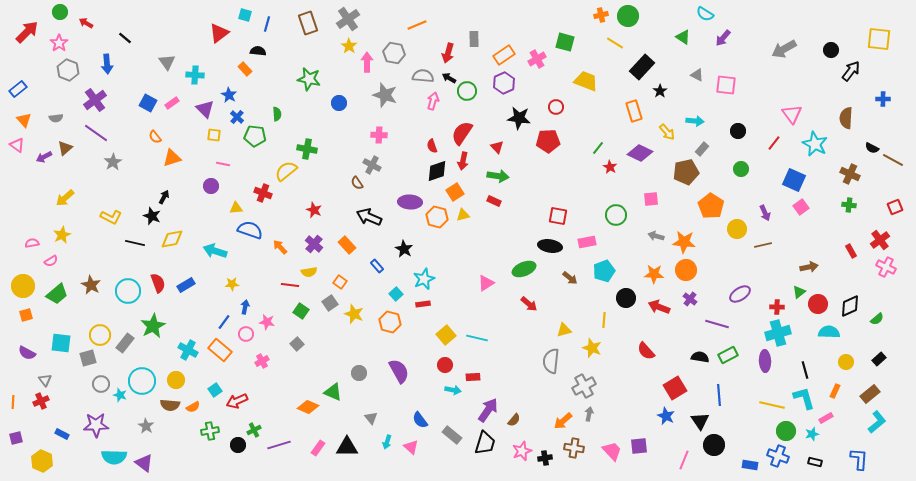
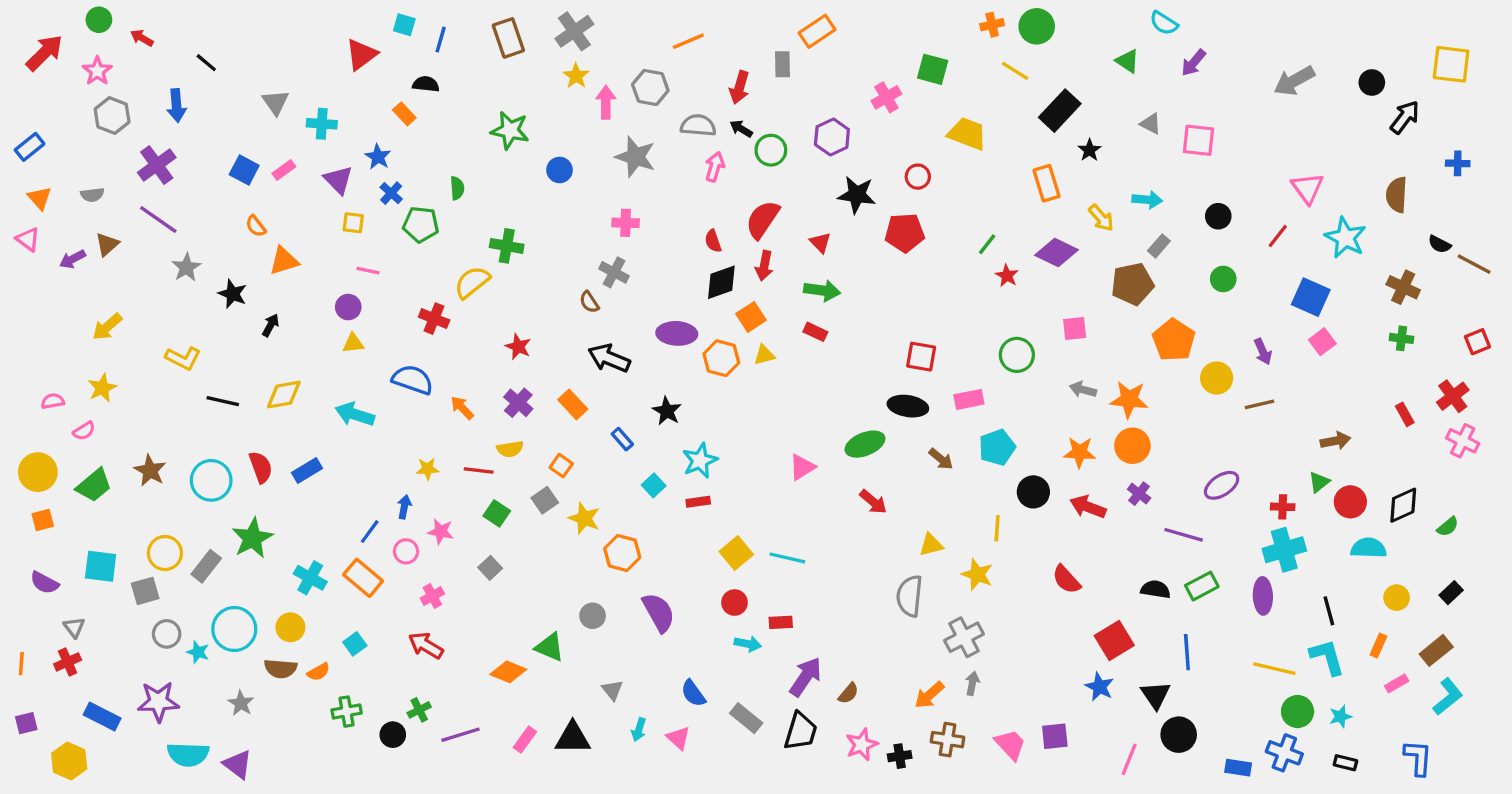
orange rectangle: (504, 55) -> (817, 31), moved
yellow triangle: (236, 208) -> (353, 343), moved
black star: (152, 216) -> (233, 294), moved
yellow star: (232, 284) -> (427, 469), moved
orange hexagon: (390, 322) -> (622, 553), moved
red arrow: (237, 401) -> (426, 645), moved, turned 55
pink rectangle: (826, 418) -> (1397, 683), moved
blue rectangle: (62, 434) -> (102, 716), size x1.5

